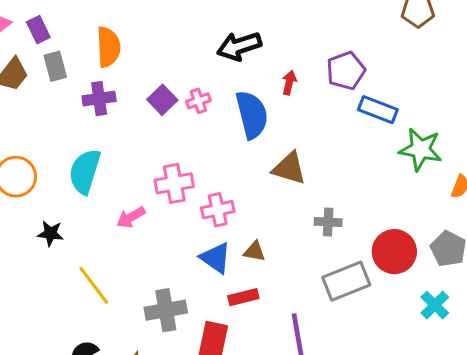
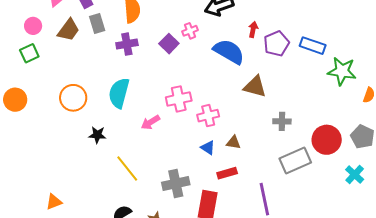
purple pentagon: (346, 71) -> (276, 44), moved
pink cross: (198, 101) -> (190, 31), moved
blue semicircle: (252, 115) -> (229, 52), turned -44
blue triangle: (216, 258) -> (208, 148), size x0.7

